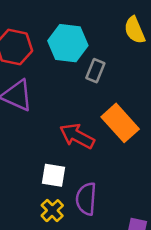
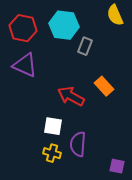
orange rectangle: (120, 123) -> (104, 86), size x0.7
yellow cross: (52, 211) -> (52, 153), turned -30

